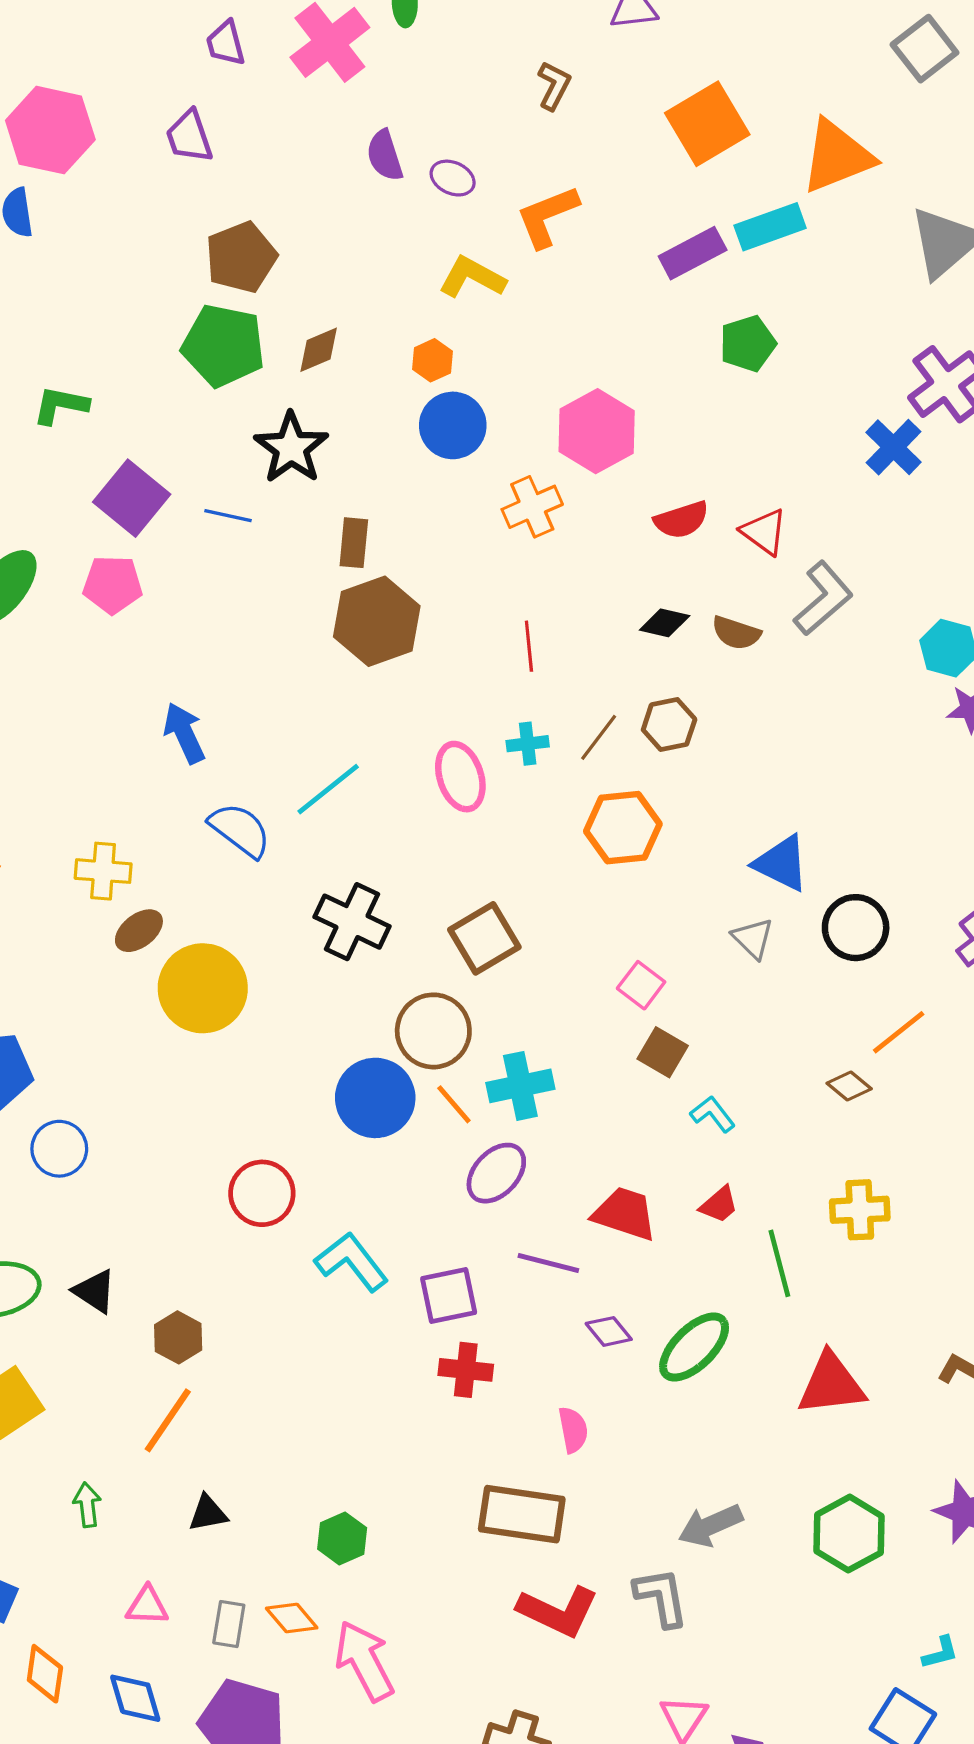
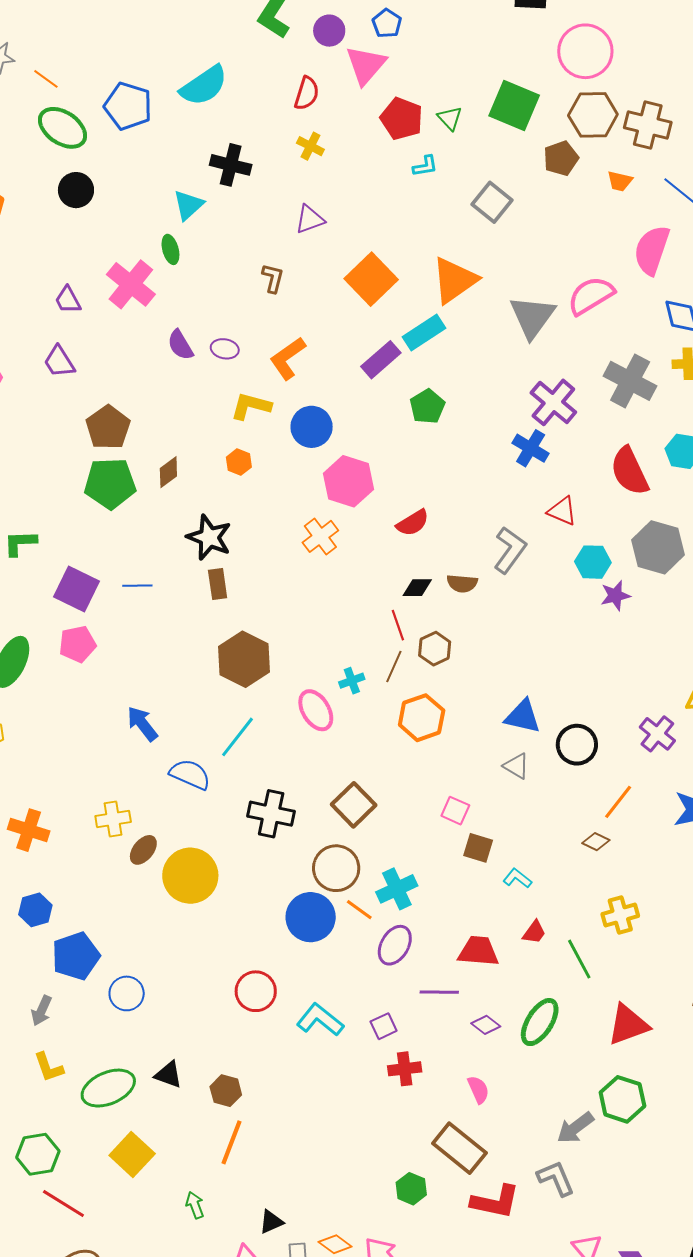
blue circle: (453, 425) -> (312, 427), moved
black star: (291, 448) -> (209, 537), moved
red triangle: (764, 532) -> (562, 511), moved
brown hexagon: (377, 621) -> (244, 659), moved
red line: (529, 646) -> (398, 625), moved
purple square: (449, 1295) -> (384, 1026), size x0.7
black triangle: (208, 1513) -> (271, 1222), moved
brown rectangle: (522, 1514) -> (459, 1148), turned 44
green hexagon: (849, 1534) -> (622, 1099), moved
green hexagon: (342, 1538) -> (411, 1189), moved

